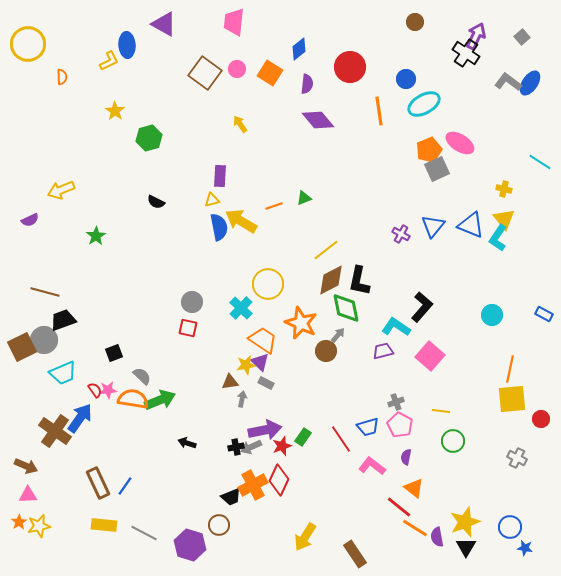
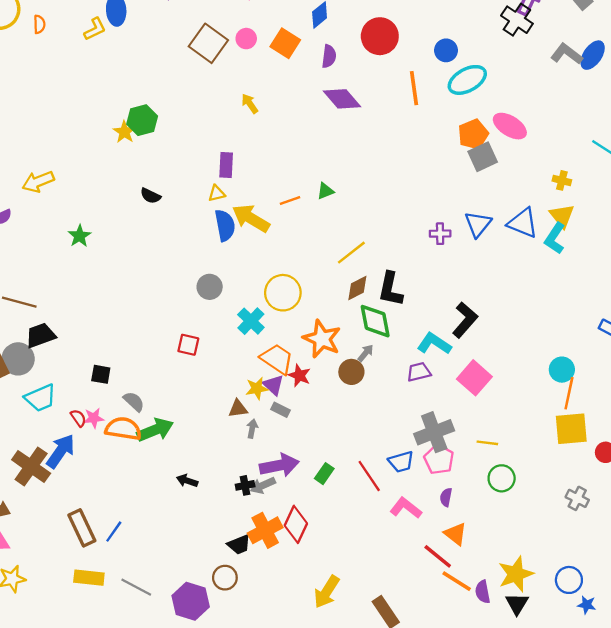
orange semicircle: (62, 77) -> (39, 24), moved
yellow star: (115, 111) -> (124, 132), moved
purple cross: (401, 234) -> (440, 234), turned -30
brown diamond: (331, 280) -> (357, 288), size x0.7
gray circle: (192, 302) -> (210, 287), moved
cyan circle: (492, 315) -> (562, 370), moved
black square: (114, 353) -> (101, 374), turned 30
gray cross: (396, 402) -> (434, 432), size x2.0
red star: (282, 446) -> (299, 375), moved, turned -30

